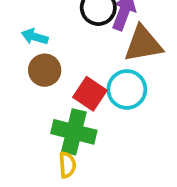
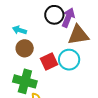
red square: (90, 94) -> (49, 62), turned 30
green cross: (74, 132) -> (25, 81), moved

